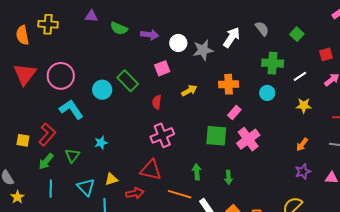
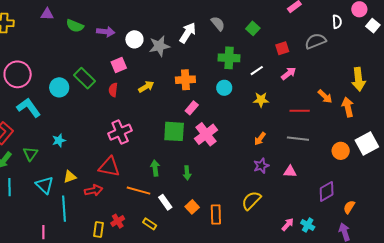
red semicircle: (157, 102) -> (113, 90), moved

